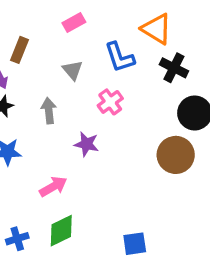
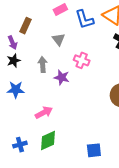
blue L-shape: (120, 57) -> (84, 19), moved
pink cross: (110, 102) -> (82, 60), turned -35
purple star: (86, 144) -> (62, 77), moved

